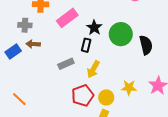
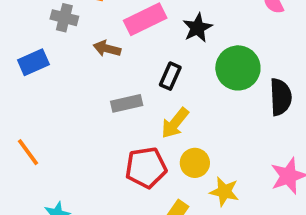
black star: (94, 28) -> (197, 28), moved
brown arrow: (33, 44) -> (107, 49), moved
yellow star: (129, 88) -> (224, 192), moved
yellow circle: (106, 97) -> (195, 163), moved

